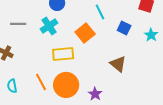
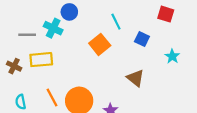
cyan cross: (49, 26) -> (53, 28), moved, turned -30
cyan star: (151, 35) -> (172, 56), moved
yellow rectangle: (63, 54) -> (41, 60), moved

